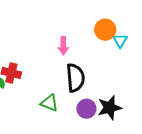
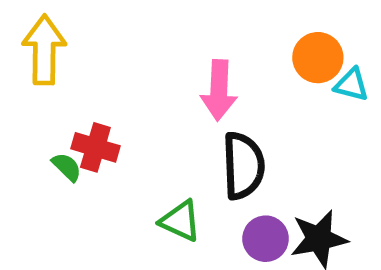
cyan triangle: (120, 41) -> (351, 85), turned -49
pink arrow: (63, 46) -> (219, 90), size x1.4

